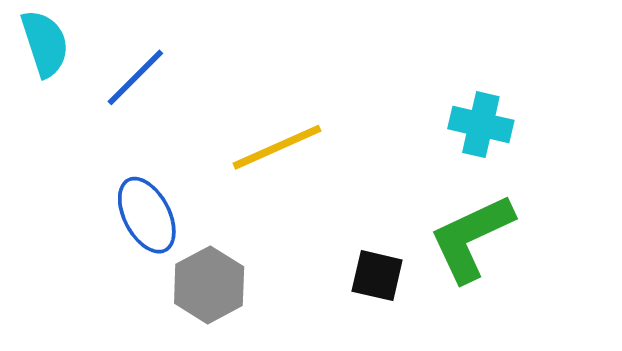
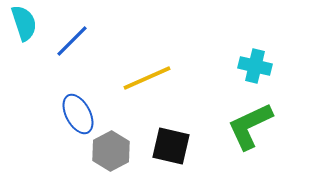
black square: (377, 276) -> (171, 146), moved, size x1.4

